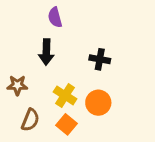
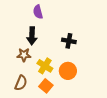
brown star: (17, 85) -> (24, 55), moved

